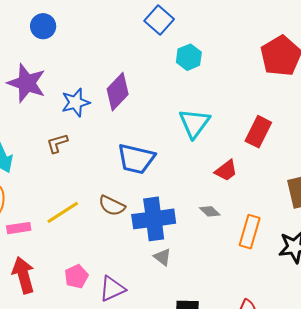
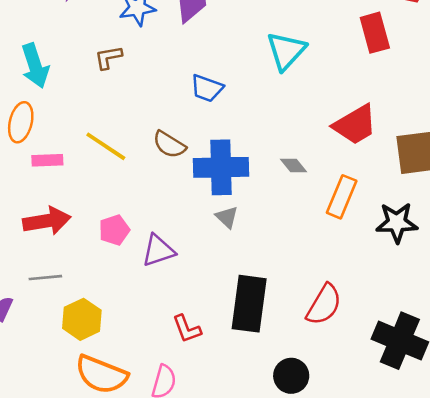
red rectangle: (258, 132) -> (375, 33), moved, turned -48
blue trapezoid: (136, 159) -> (207, 88), size x0.7
red trapezoid: (226, 170) -> (355, 125), moved, size x1.5
yellow line: (63, 212) -> (106, 146), turned 60
red arrow: (23, 275) -> (47, 221), turned 90

